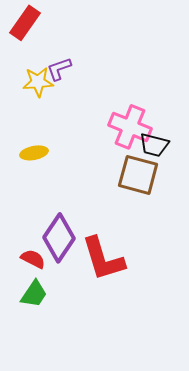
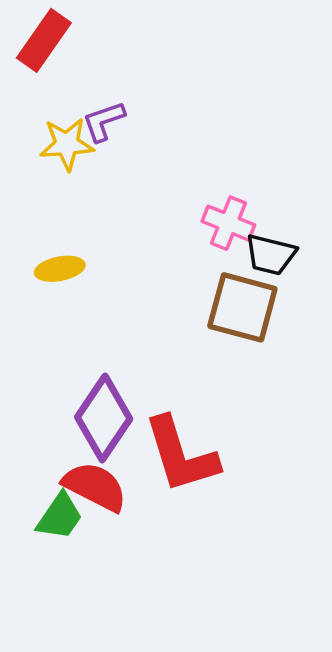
pink cross: (130, 127) -> (228, 223), size x0.7
red semicircle: (33, 259) -> (95, 487), moved, size x1.5

